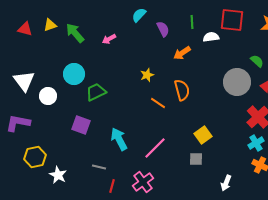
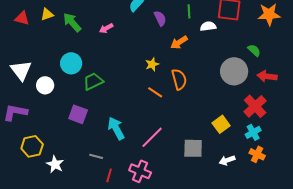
yellow star: (147, 75) -> (152, 64), moved
yellow square: (203, 135) -> (221, 124), moved
gray square: (196, 159) -> (193, 148), size x1.5
pink cross: (143, 182) -> (140, 171), turned -30
white arrow: (226, 183) -> (227, 160), moved, turned 49

